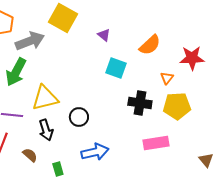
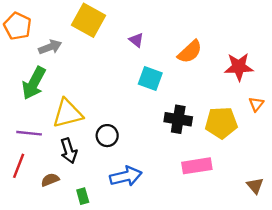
gray arrow: (30, 41) -> (50, 47), size x0.7
orange triangle: (167, 78) -> (256, 104), moved
brown semicircle: (30, 155) -> (50, 180), turned -63

